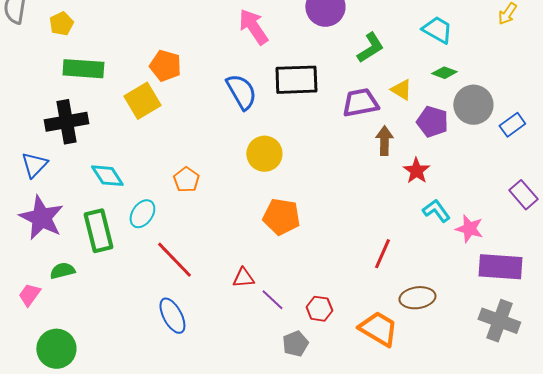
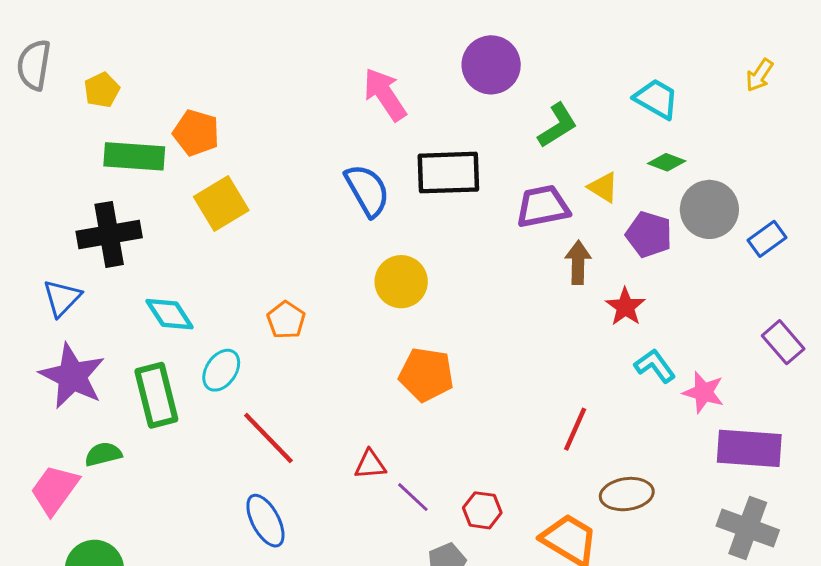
orange pentagon: (165, 66) -> (196, 133), moved
pink trapezoid: (29, 295) -> (55, 490), size x1.5

